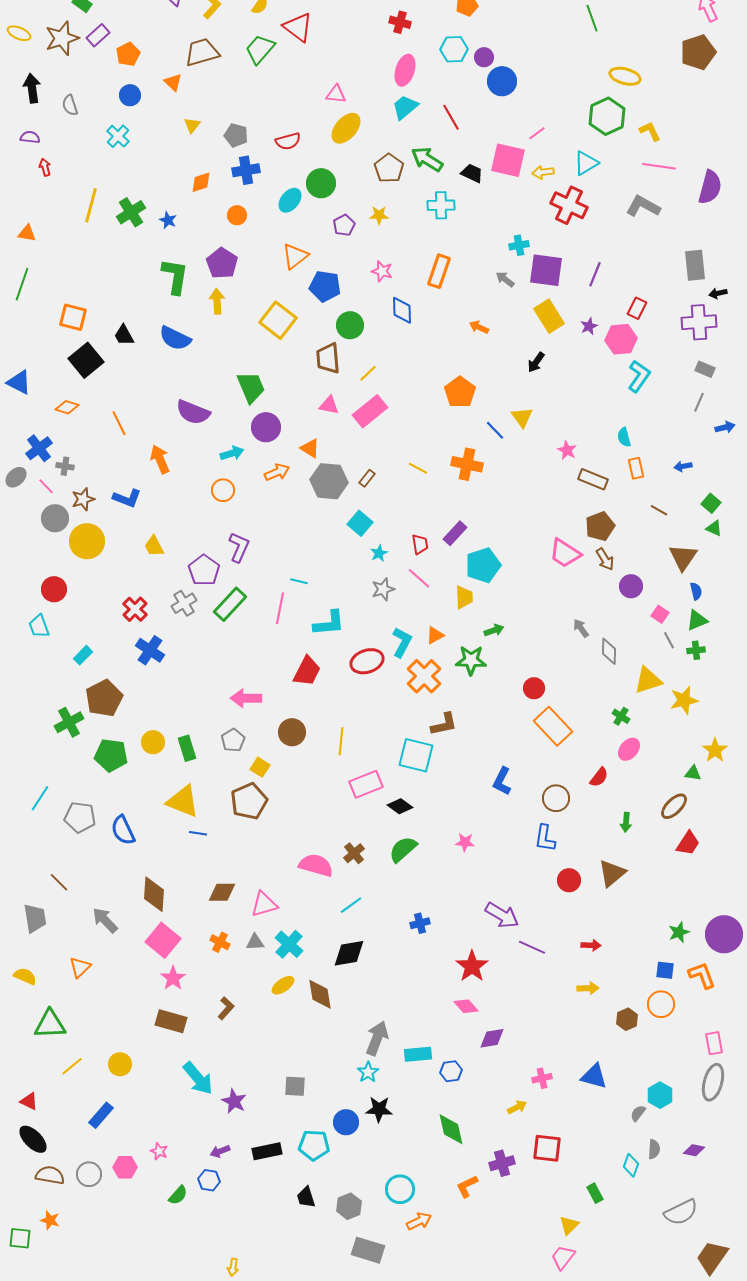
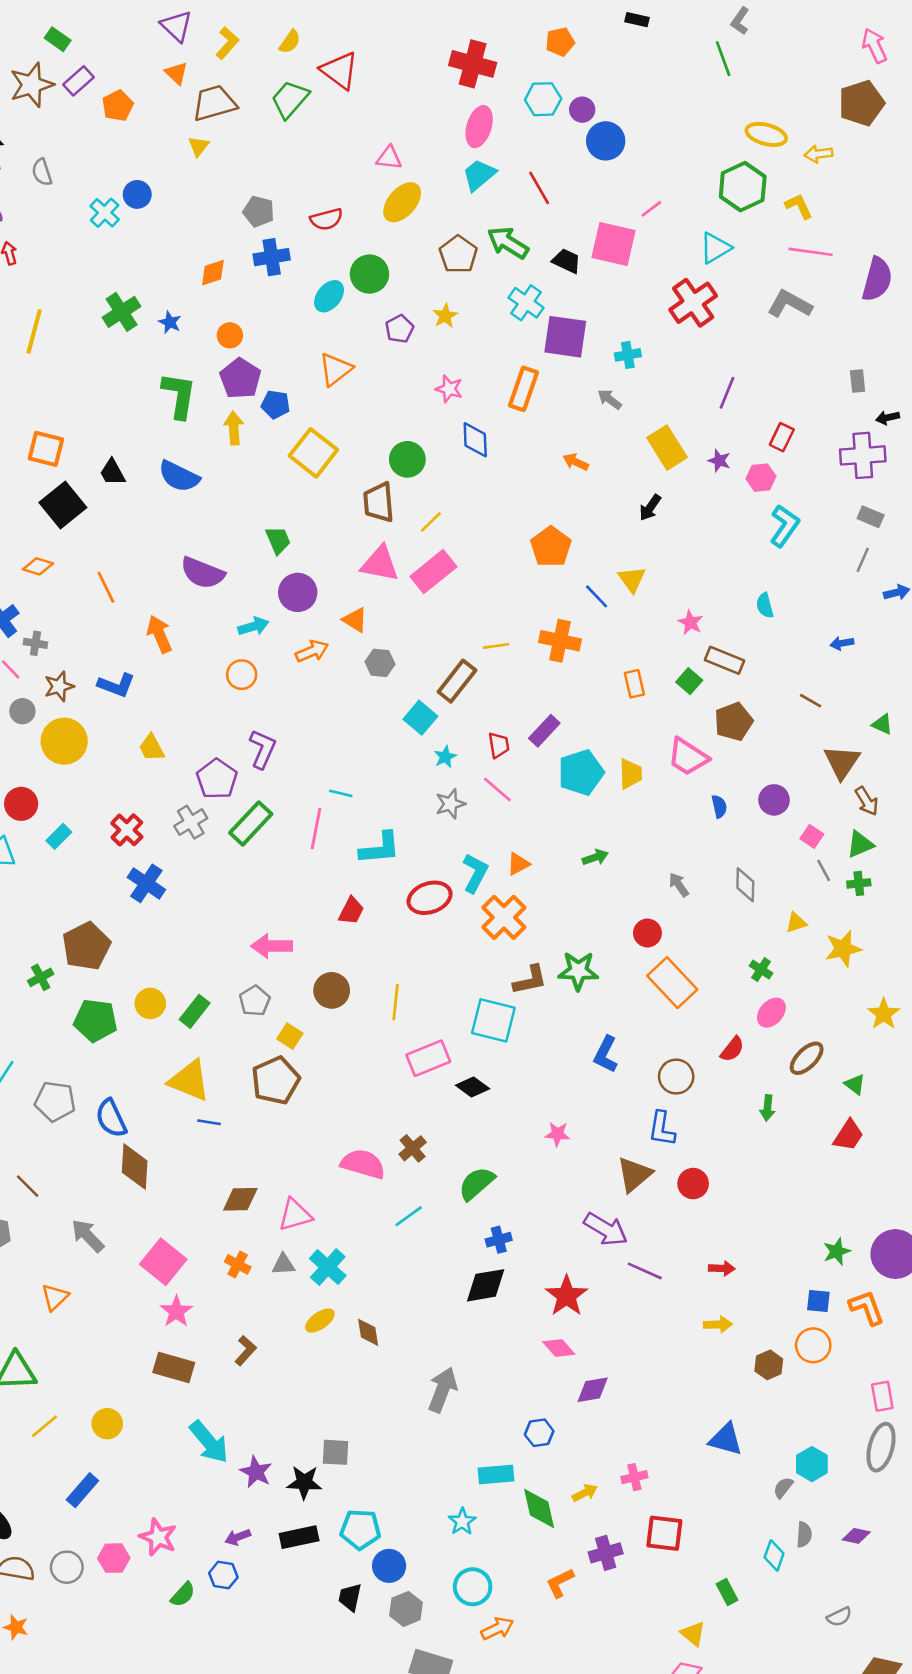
red cross: (400, 22) -> (473, 64), size x1.6
orange triangle: (173, 82) -> (176, 73), moved
blue circle: (130, 95) -> (137, 194), moved
yellow triangle: (192, 125) -> (199, 146), moved
yellow arrow: (543, 172) -> (818, 154), moved
yellow line: (91, 205) -> (34, 331), moved
cyan cross: (441, 205) -> (526, 303), turned 36
red cross: (569, 205) -> (693, 303), turned 30
orange circle: (237, 215) -> (230, 335), moved
yellow star: (379, 215) -> (445, 316), turned -30
gray rectangle: (695, 265) -> (858, 381), size x0.6
purple square: (546, 270) -> (565, 337), moved
blue pentagon: (325, 286) -> (276, 405), moved, size x0.7
purple star: (589, 326) -> (719, 461), turned -30
pink hexagon: (621, 339) -> (761, 478), size x0.7
green trapezoid: (251, 387) -> (278, 540), size x0.7
pink triangle: (329, 405) -> (380, 564), size x1.5
yellow line: (418, 468) -> (496, 646), turned -36
orange rectangle: (636, 468) -> (634, 684), moved
brown rectangle: (367, 478) -> (457, 681), moved, size x1.8
gray hexagon: (329, 481) -> (380, 663), size x0.6
green square: (711, 503) -> (689, 681), moved
gray circle: (55, 518) -> (22, 711), size x0.7
brown arrow: (605, 559) -> (867, 801), moved
blue semicircle: (696, 591) -> (719, 806), moved
yellow trapezoid: (464, 597) -> (630, 774), moved
gray arrow: (581, 628) -> (679, 885), moved
cyan rectangle: (83, 655) -> (59, 836), moved
green star: (471, 660) -> (578, 971), moved
red trapezoid: (307, 671) -> (351, 911), size x0.7
yellow triangle: (648, 680) -> (796, 923), size x0.6
green cross: (69, 722) -> (41, 977), size x0.7
green rectangle: (187, 748) -> (195, 1011), turned 55
green triangle: (693, 773) -> (855, 1084), moved, turned 30
brown ellipse: (674, 806) -> (807, 1058), moved
green semicircle: (403, 849) -> (476, 1184), moved
brown triangle: (612, 873) -> (634, 1174), moved
brown diamond: (154, 894) -> (135, 1167), moved
black diamond: (349, 953) -> (486, 1285), moved
brown diamond: (320, 994) -> (368, 1332), size x0.7
cyan rectangle: (418, 1054) -> (496, 1475), moved
cyan star: (368, 1072) -> (462, 1522), moved
pink cross: (542, 1078) -> (634, 1477), moved
yellow arrow: (517, 1107) -> (585, 1493), moved
black star: (379, 1109) -> (304, 1482), moved
blue circle: (346, 1122) -> (389, 1566), moved
pink star: (159, 1151) -> (158, 1537), size x1.6
black trapezoid: (306, 1197) -> (350, 1597), turned 30
gray semicircle: (681, 1212) -> (839, 1617), size x0.6
yellow triangle: (569, 1225) -> (693, 1634), turned -35

